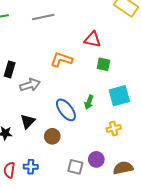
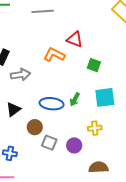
red triangle: (92, 40) -> (75, 39), moved
blue ellipse: (66, 110) -> (52, 104), turned -55
purple circle: (96, 159) -> (74, 145), moved
gray square: (75, 167) -> (49, 143), moved

